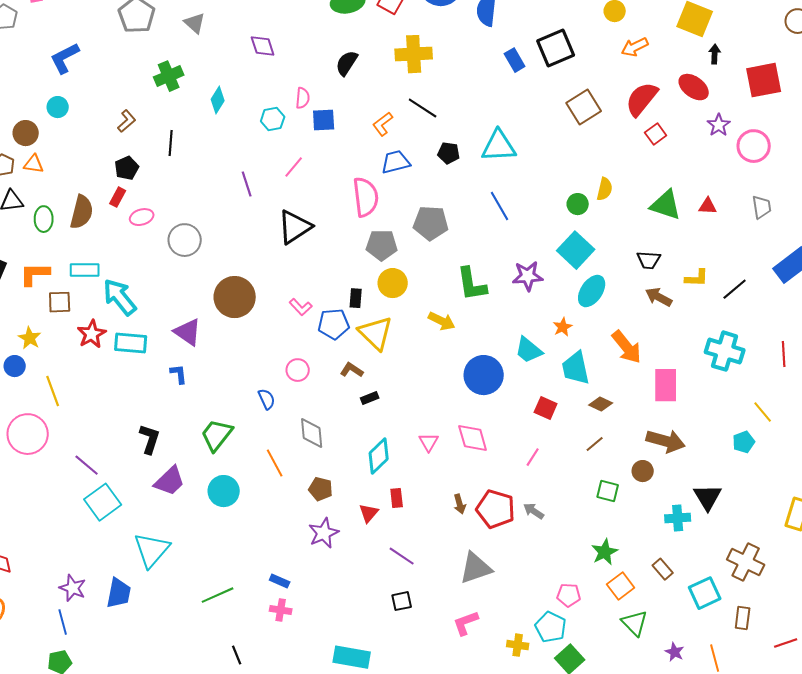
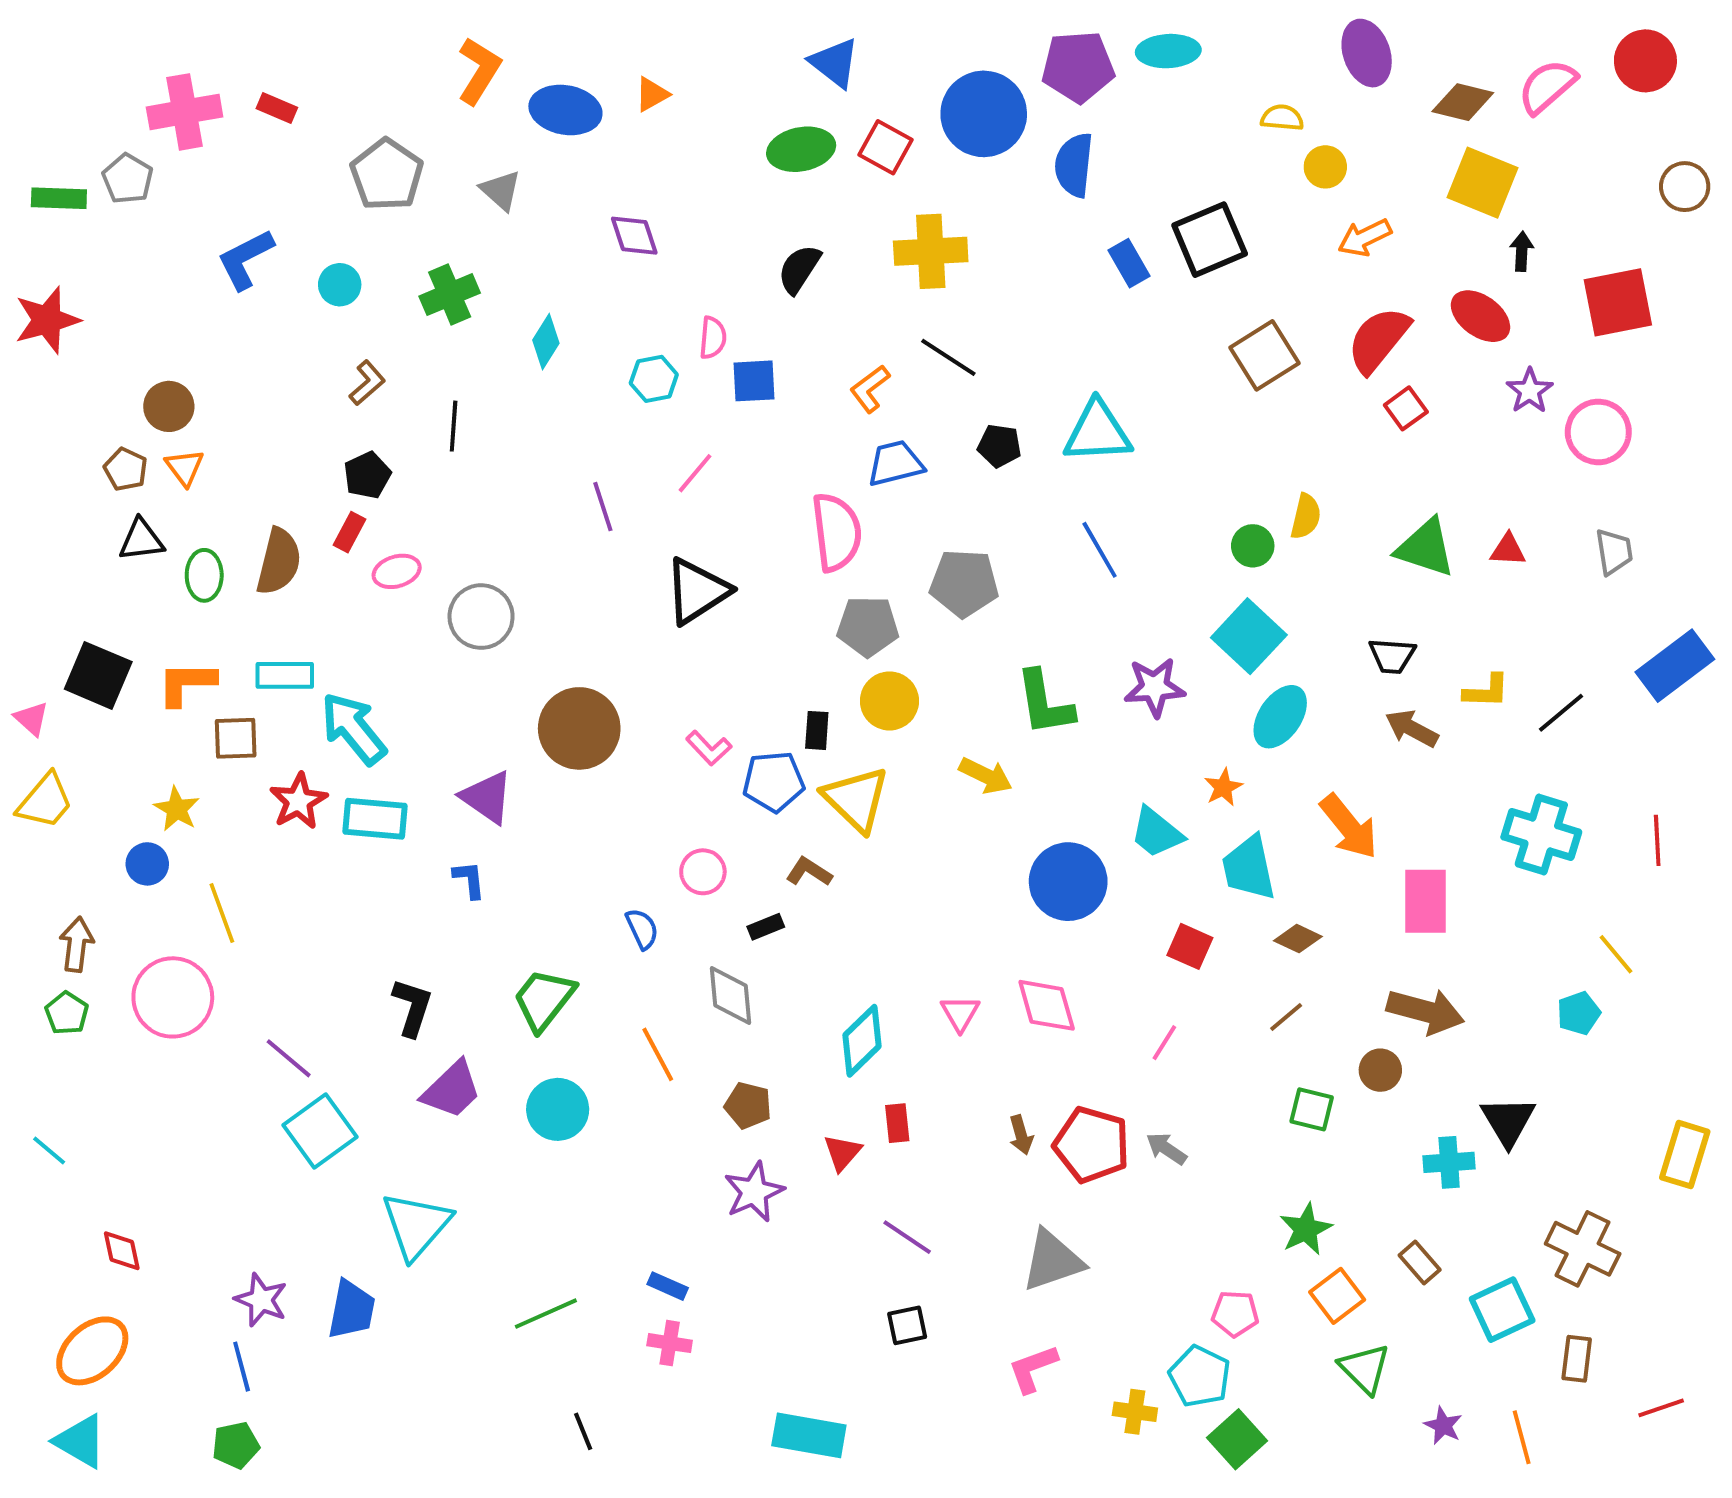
cyan circle: (58, 107) -> (340, 285), moved
orange triangle: (34, 164) -> (185, 467), turned 45
black rectangle: (370, 398) -> (766, 927), moved

